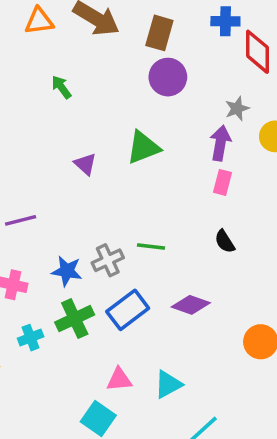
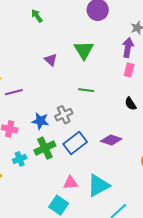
green triangle: (143, 147) -> (84, 50), turned -40
green line: (151, 246) -> (86, 90), moved
cyan triangle: (168, 384) -> (98, 185), size x1.4

